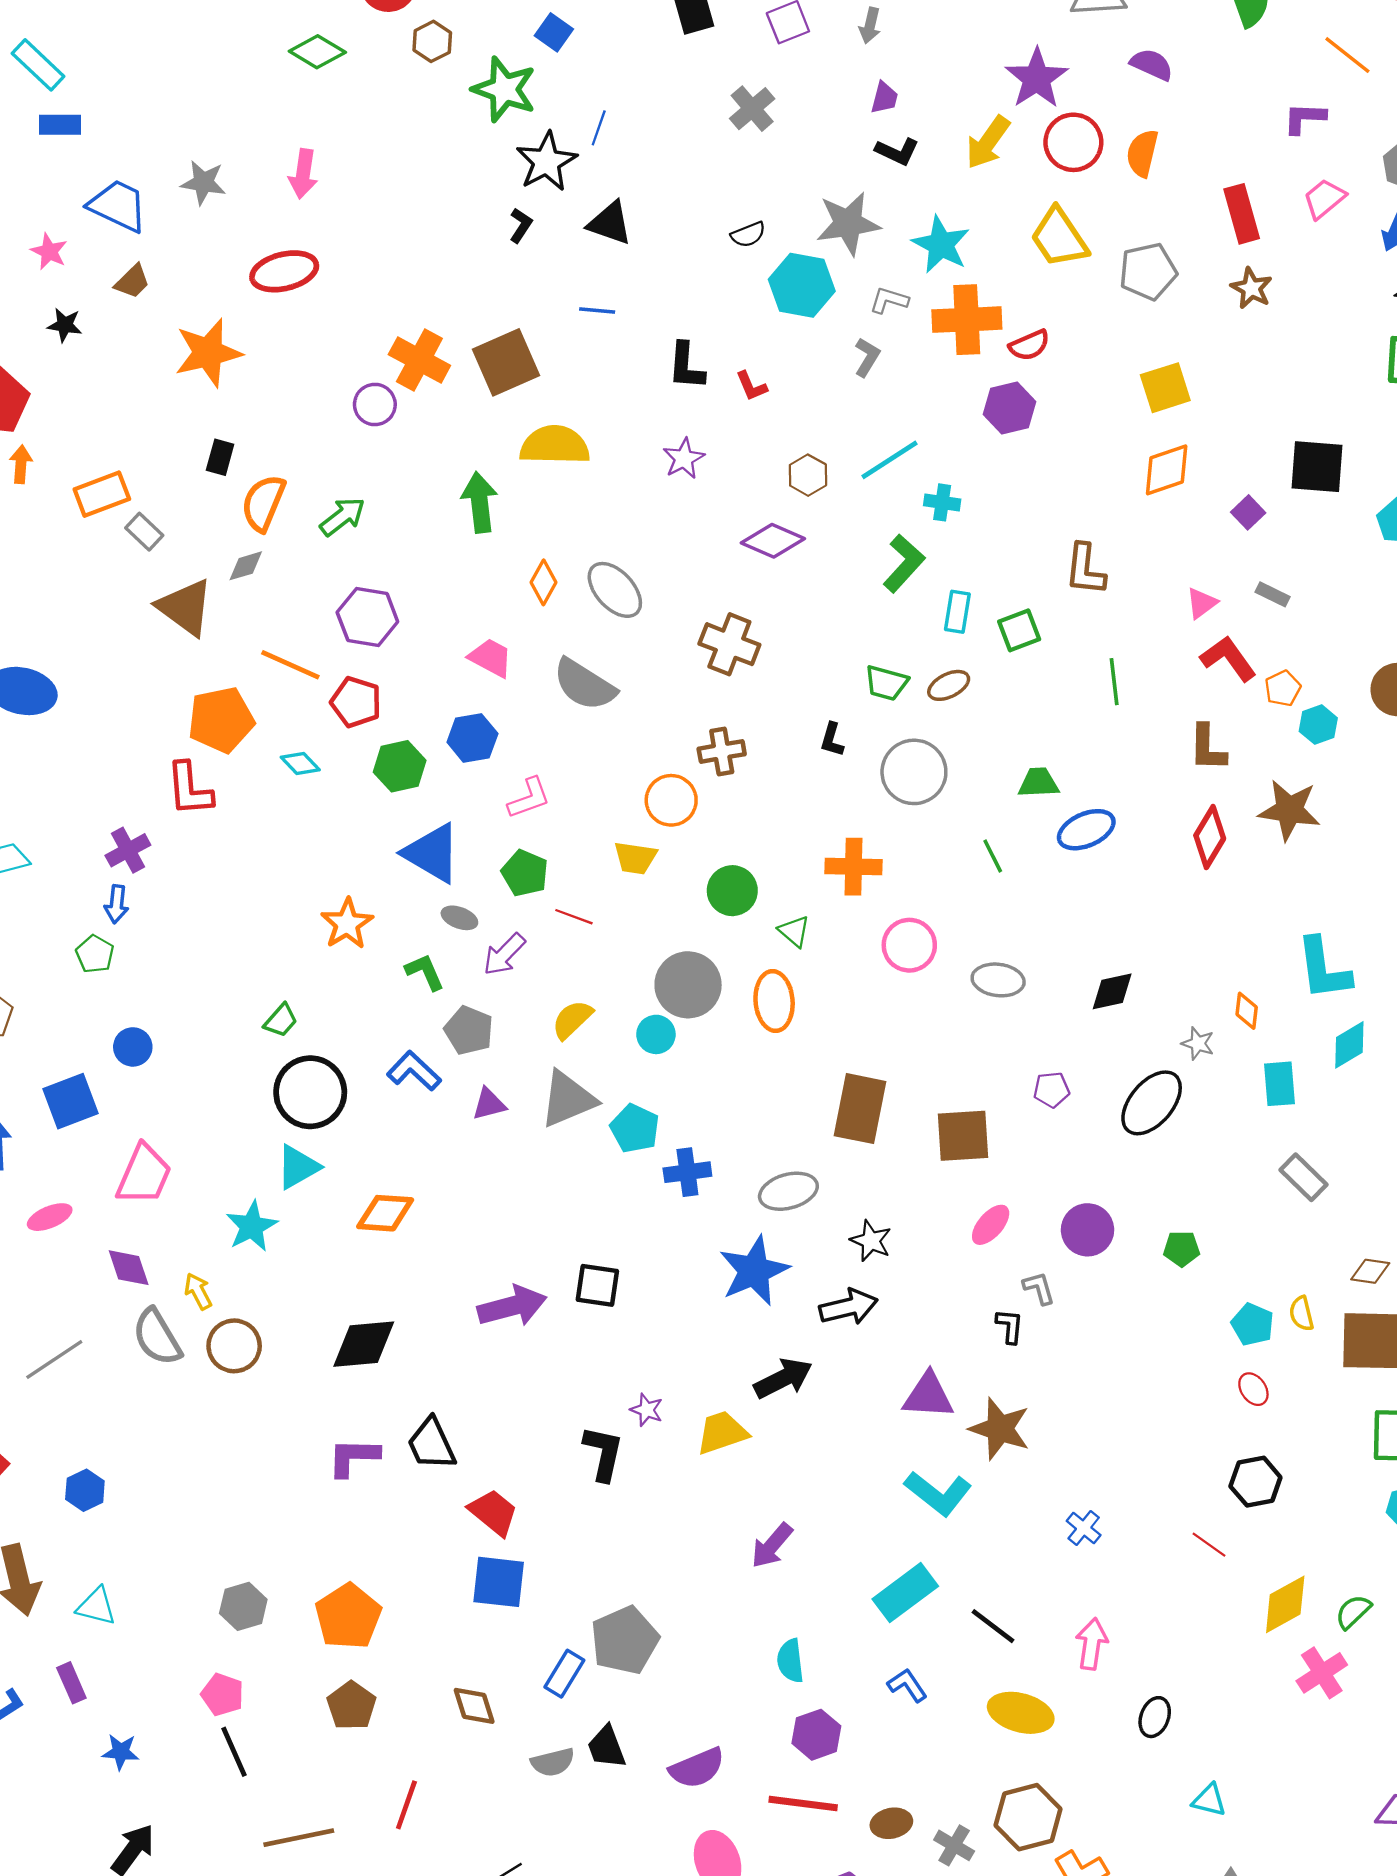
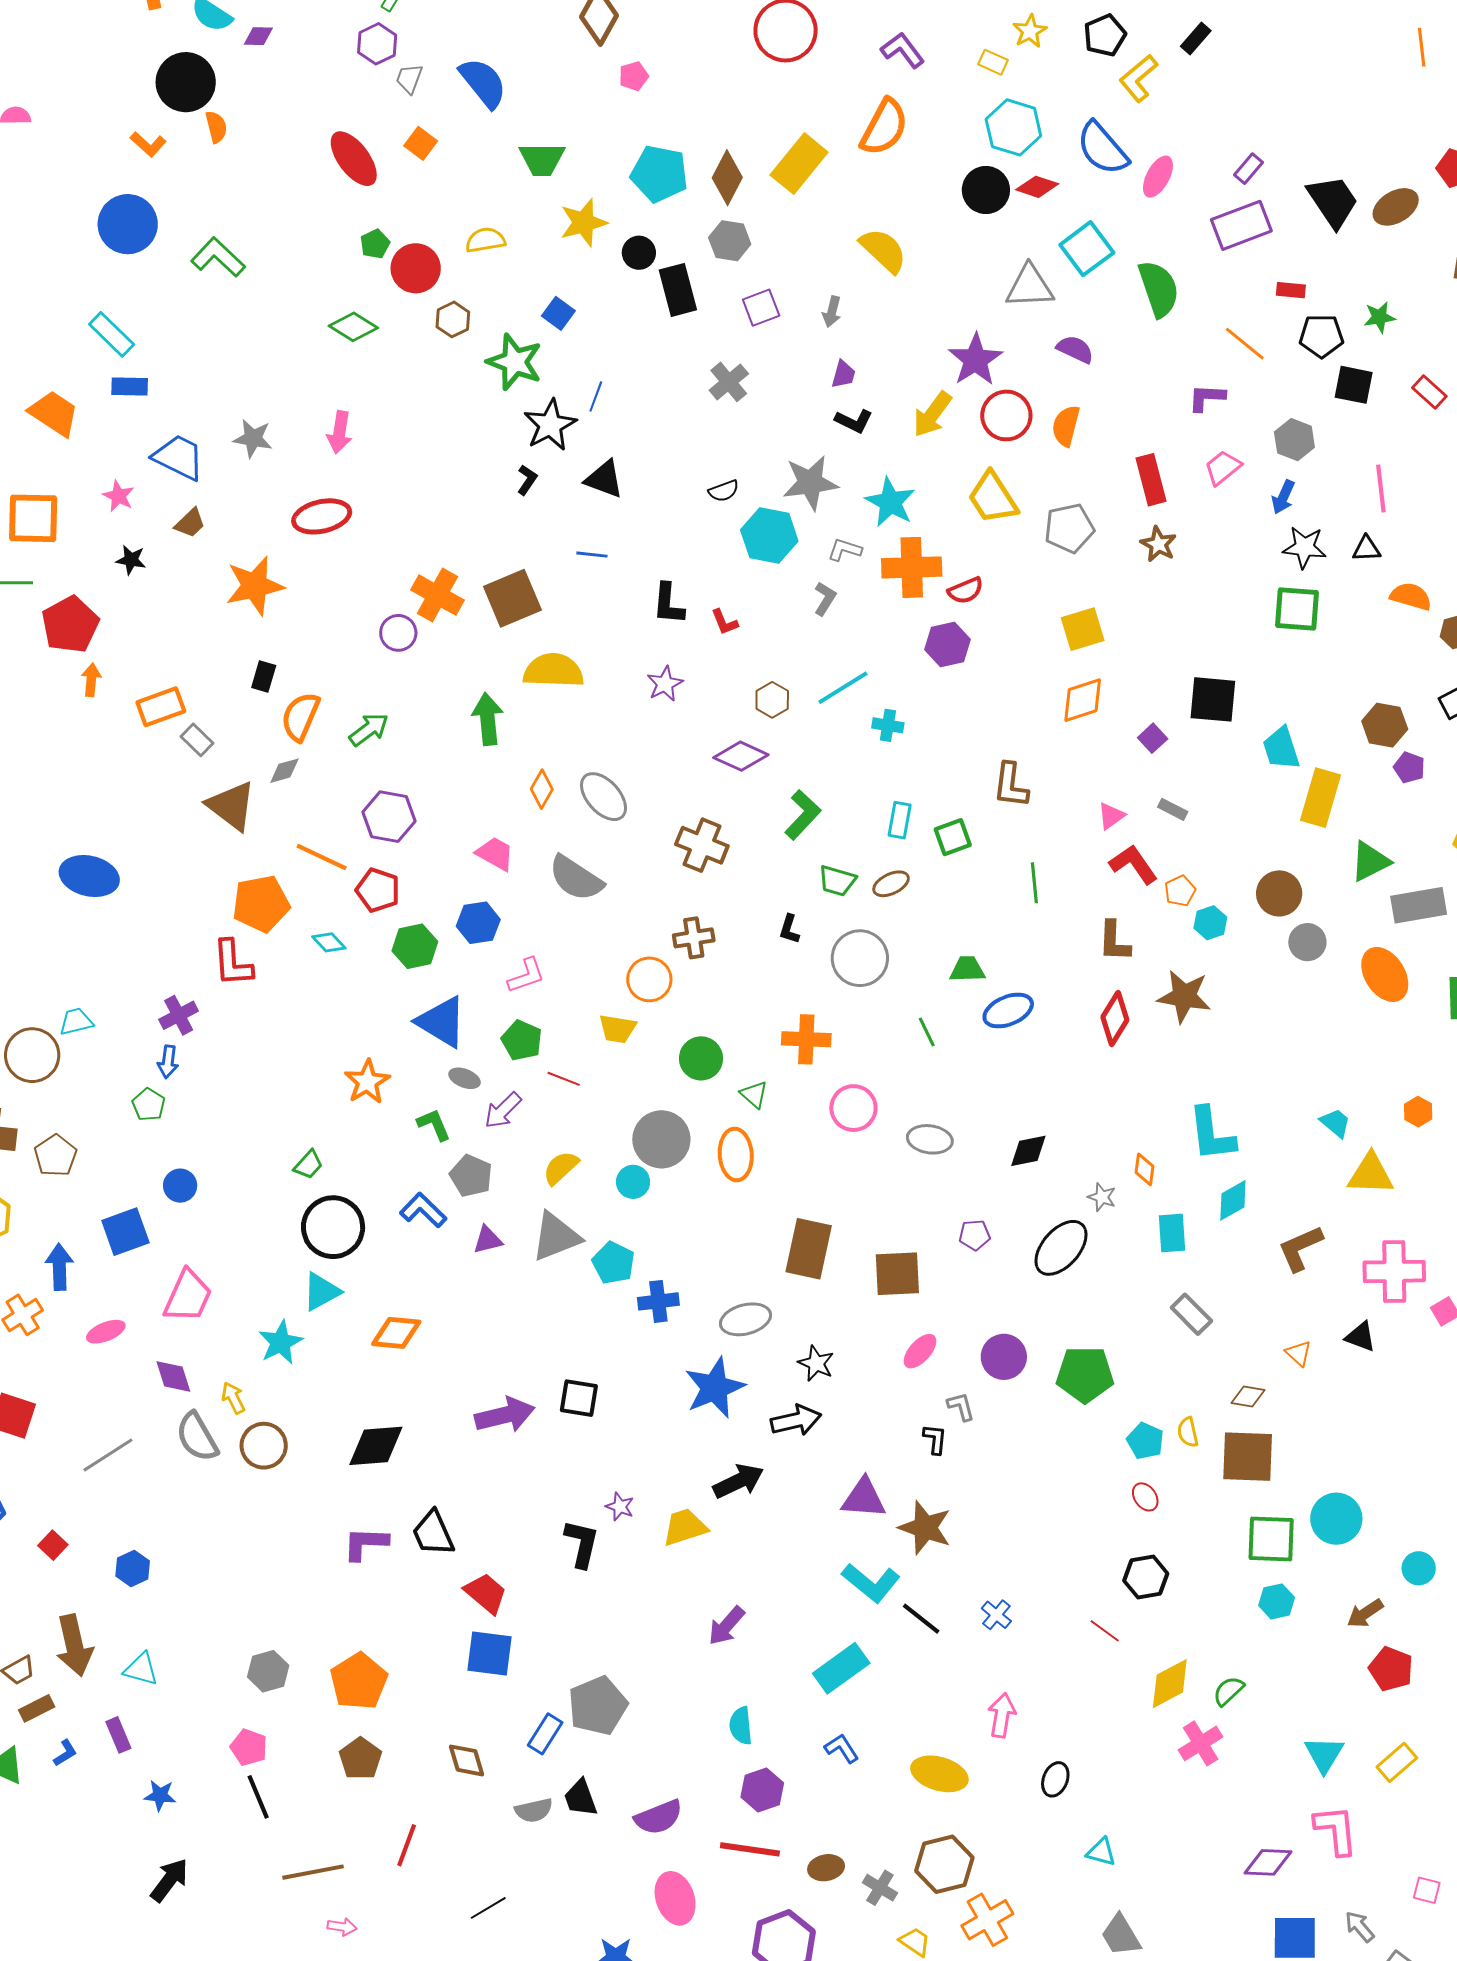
green L-shape: (904, 563) -> (803, 815), moved
green pentagon: (1182, 1249) -> (1085, 1374), size x1.8
black line: (993, 1626) -> (921, 1619), moved

